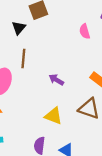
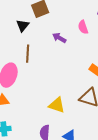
purple arrow: (56, 80) -> (59, 38), moved

